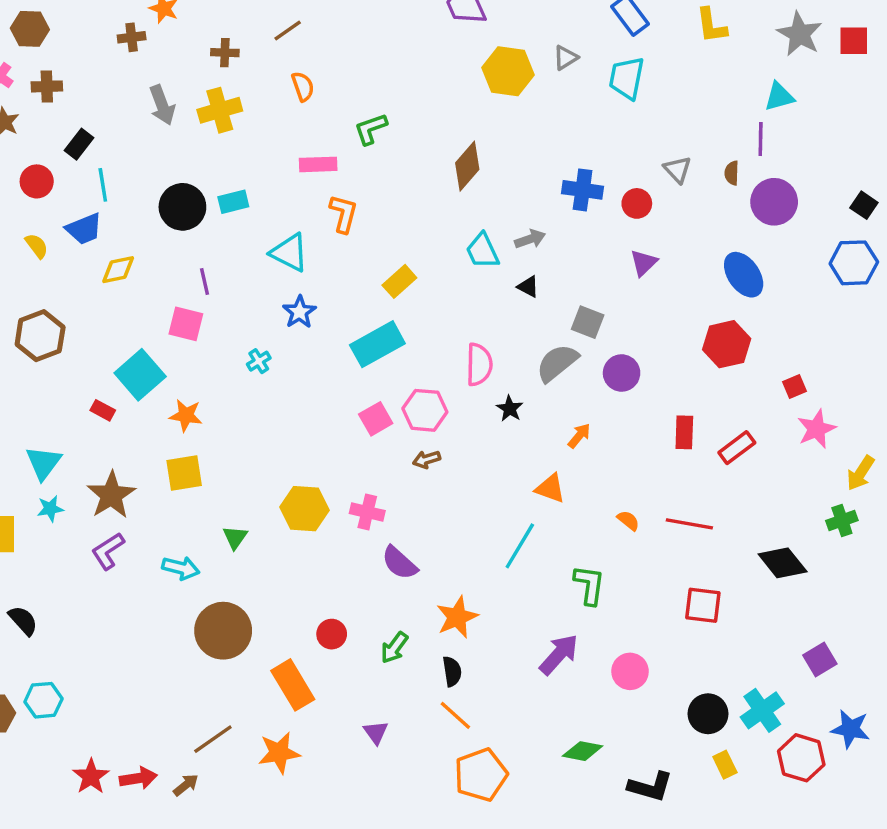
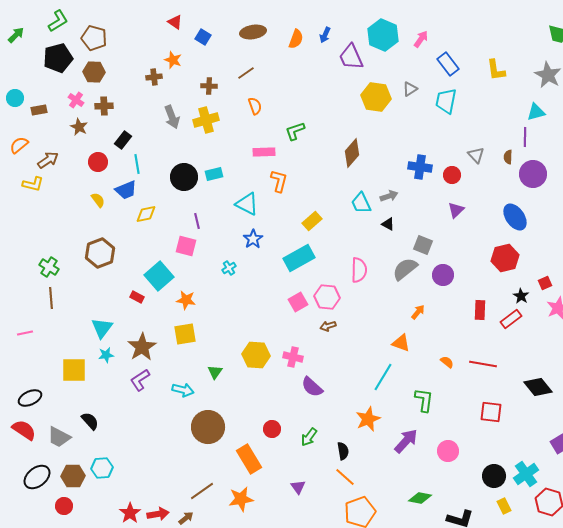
black star: (510, 409) -> (521, 296), moved
orange star: (457, 617) -> (368, 419), moved

